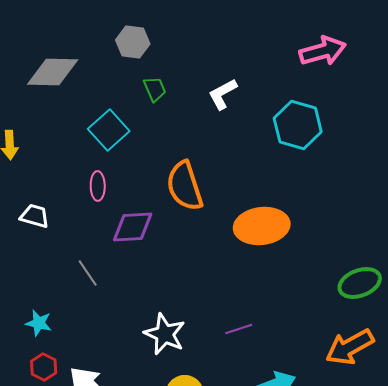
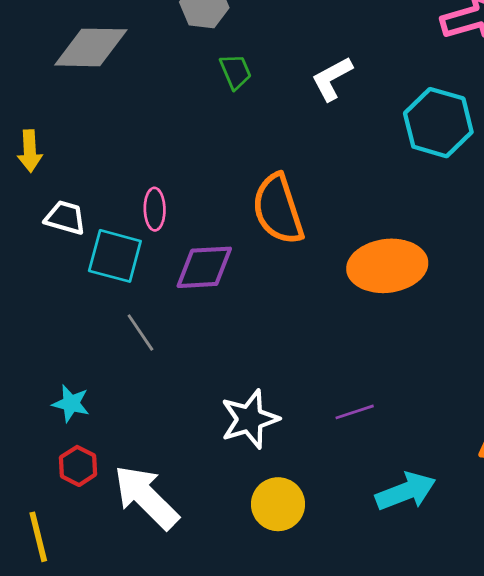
cyan square: (109, 130) -> (115, 256), moved, turned -33
white trapezoid: (35, 216) -> (65, 218), moved
white star: (165, 334) -> (250, 419), turned 30

